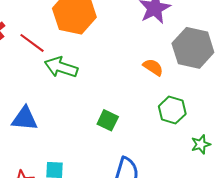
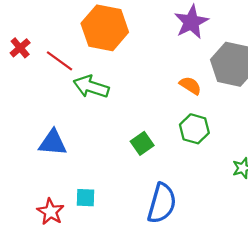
green hexagon: (172, 110) -> (194, 129), moved
green square: (108, 120) -> (142, 143), turned 30

